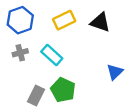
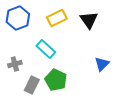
black triangle: (100, 22) -> (89, 20), turned 36
gray cross: (20, 53) -> (15, 64), moved

